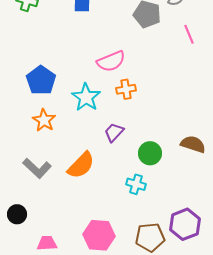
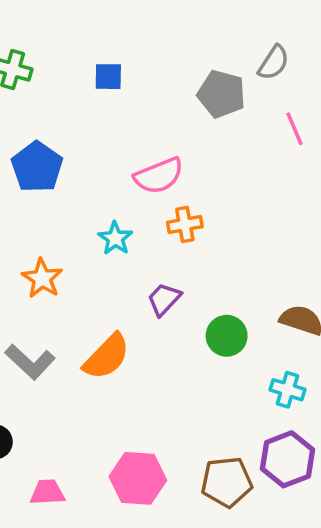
blue pentagon: (41, 80) -> (37, 167), moved
cyan star: (86, 97) -> (115, 238), size x0.7
cyan cross: (136, 184) -> (287, 390), moved

